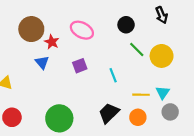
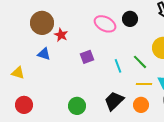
pink ellipse: (82, 30) -> (105, 24), moved
green line: (137, 50) -> (140, 62), moved
blue triangle: (42, 62) -> (44, 54), moved, turned -32
green circle: (59, 118) -> (77, 106), moved, size x0.7

